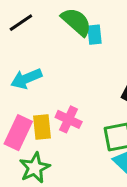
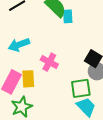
pink cross: (69, 119) -> (49, 62), moved

